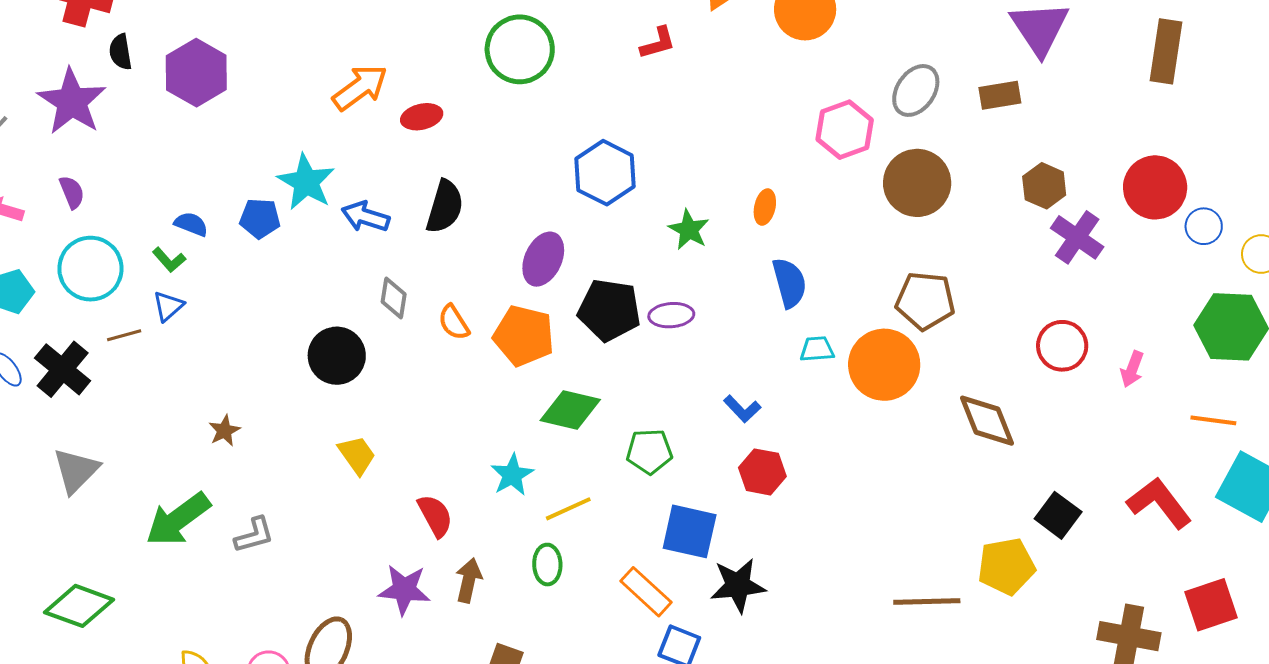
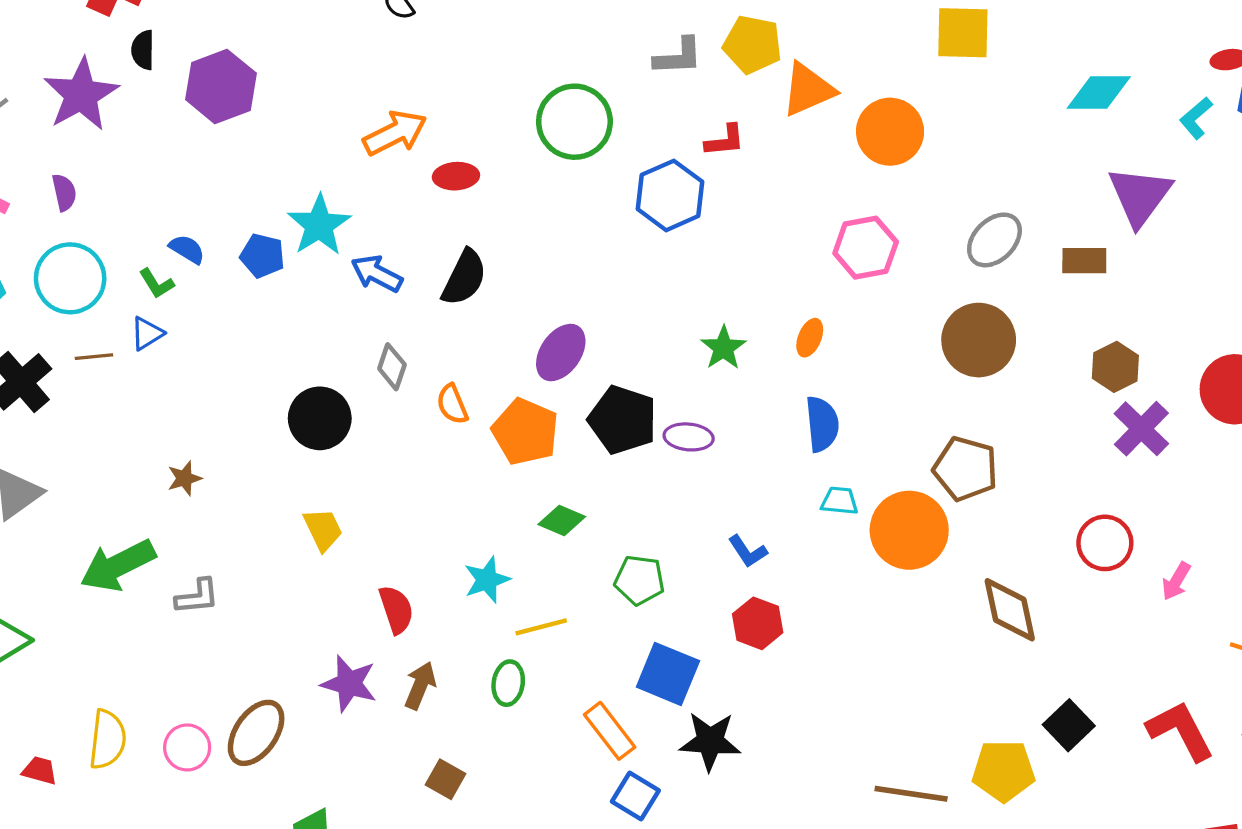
pink hexagon: (845, 130) -> (866, 248), moved
blue hexagon: (605, 173) -> (670, 195), moved
green diamond: (570, 410) -> (562, 521), size x0.7

